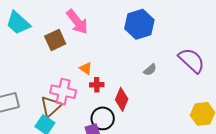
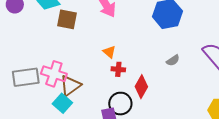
brown square: (55, 40) -> (67, 19), moved, turned 30
pink cross: (63, 92) -> (54, 74), moved

